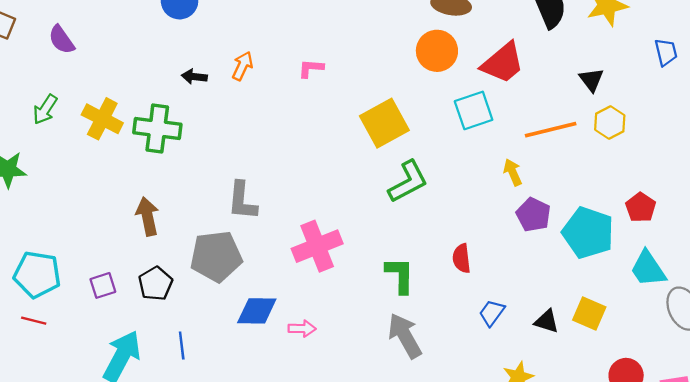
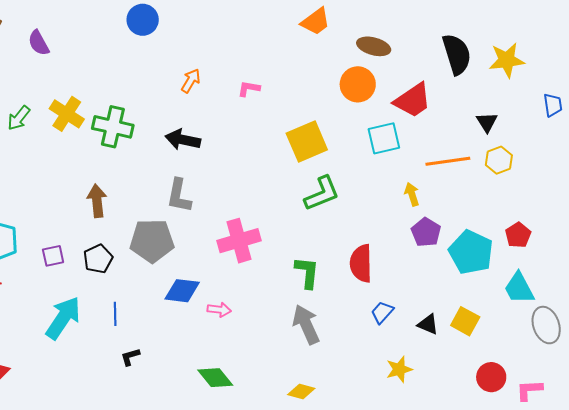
black arrow: (194, 77) -> (183, 140), moved, size x1.6
green arrow: (45, 109) -> (19, 118), moved
red semicircle: (462, 258) -> (361, 263), size x1.5

